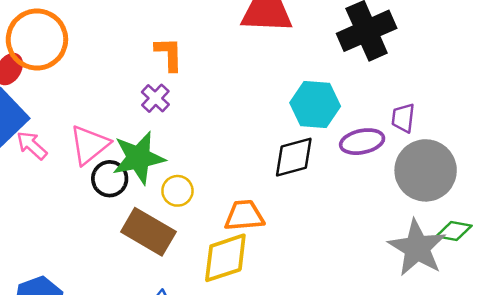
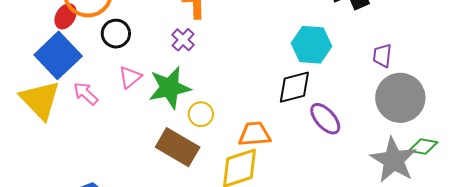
purple ellipse: (362, 142) -> (325, 119), moved, turned 60
pink arrow: (32, 145) -> (86, 93), moved
pink triangle: (89, 145) -> (130, 77), size x0.7
black circle: (110, 179) -> (116, 34), moved

